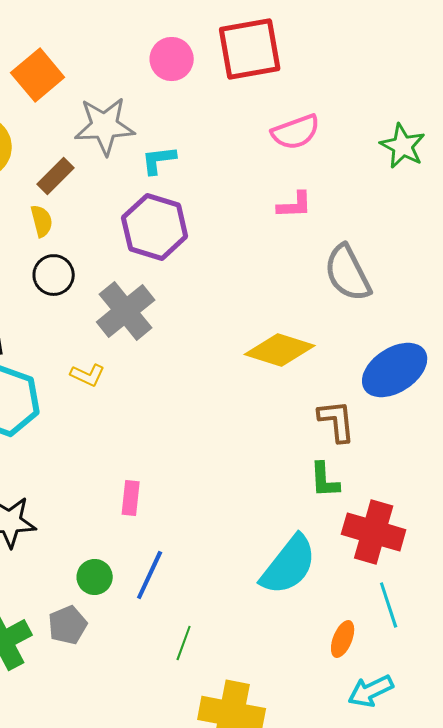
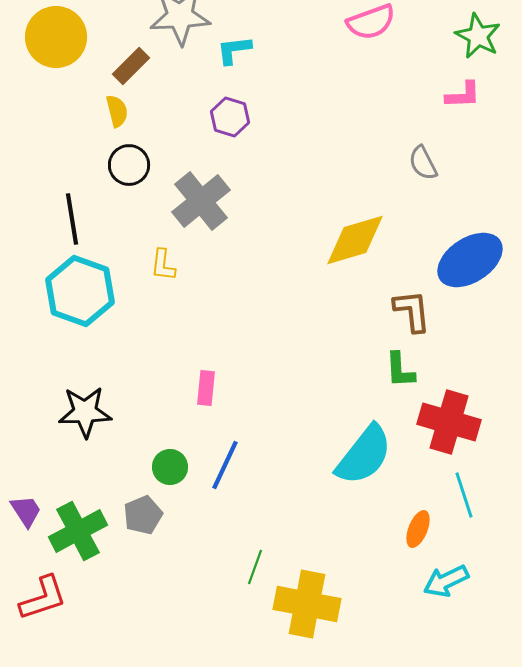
pink L-shape: (295, 205) -> (463, 95), moved
purple hexagon: (155, 227) -> (230, 117), size x0.6
gray semicircle: (348, 273) -> (423, 163), size x0.6
yellow diamond: (280, 350) -> (355, 240), turned -34
yellow L-shape: (88, 375) -> (163, 265), turned 72
green line: (184, 643) -> (255, 567), moved

